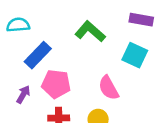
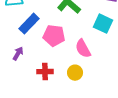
pink pentagon: (56, 84) -> (54, 36), moved

